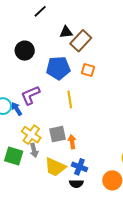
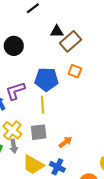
blue pentagon: (58, 68) -> (46, 79), moved
yellow line: (70, 99) -> (42, 105), moved
orange arrow: (72, 142) -> (65, 142), moved, turned 56

